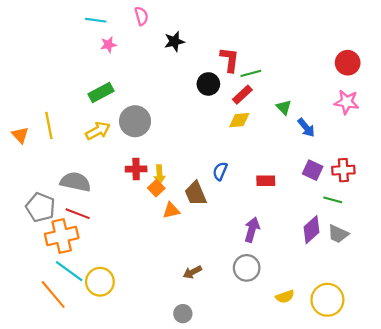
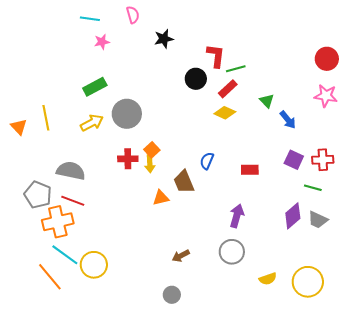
yellow diamond: (239, 120) -> (225, 113), turned 30
orange square: (156, 188) -> (152, 150), moved

